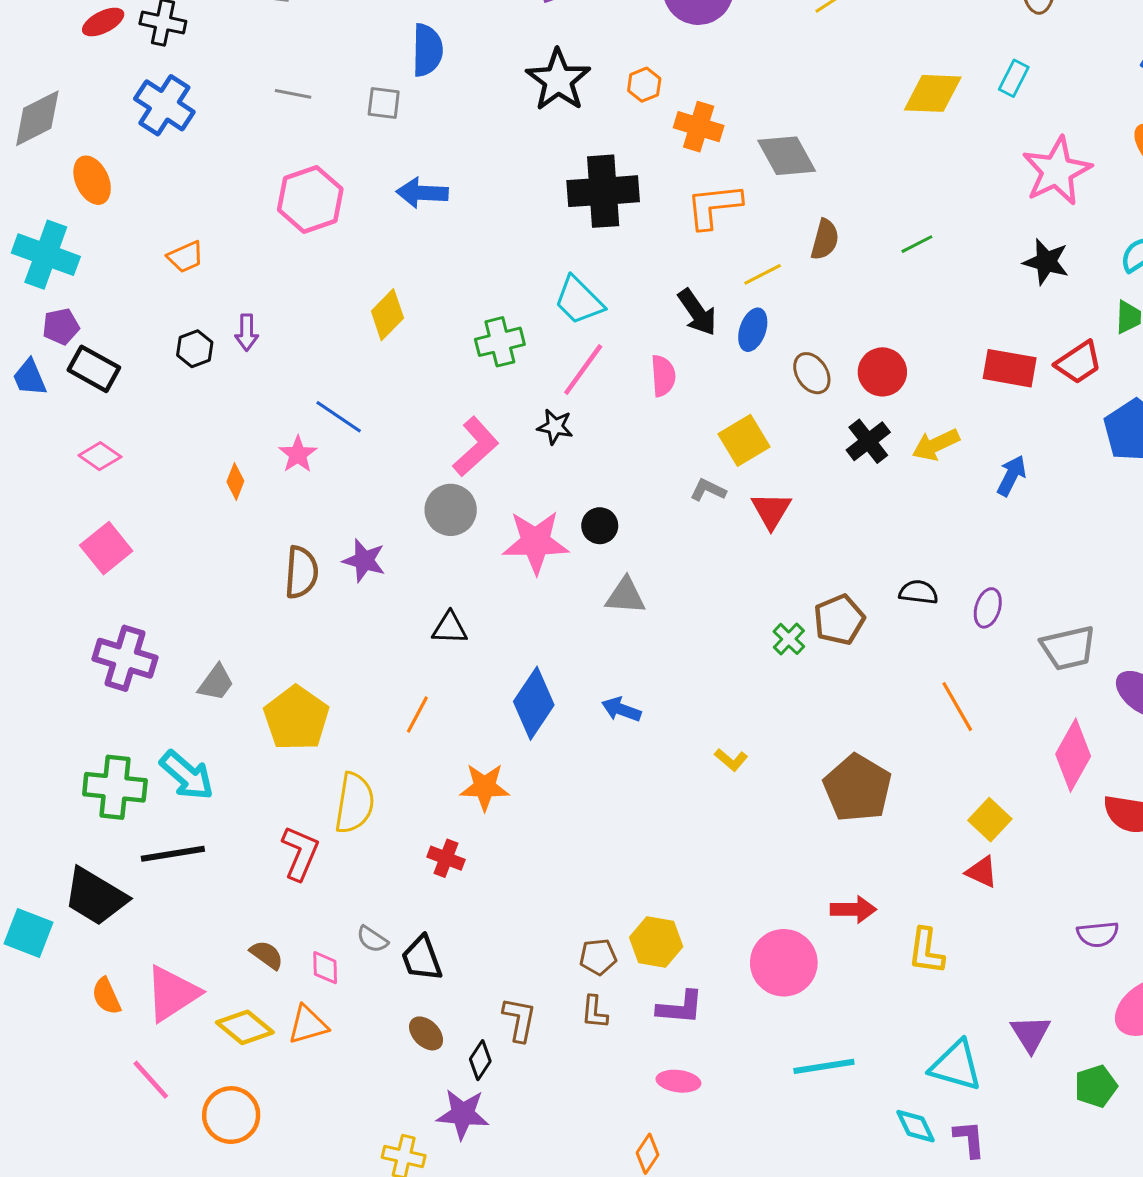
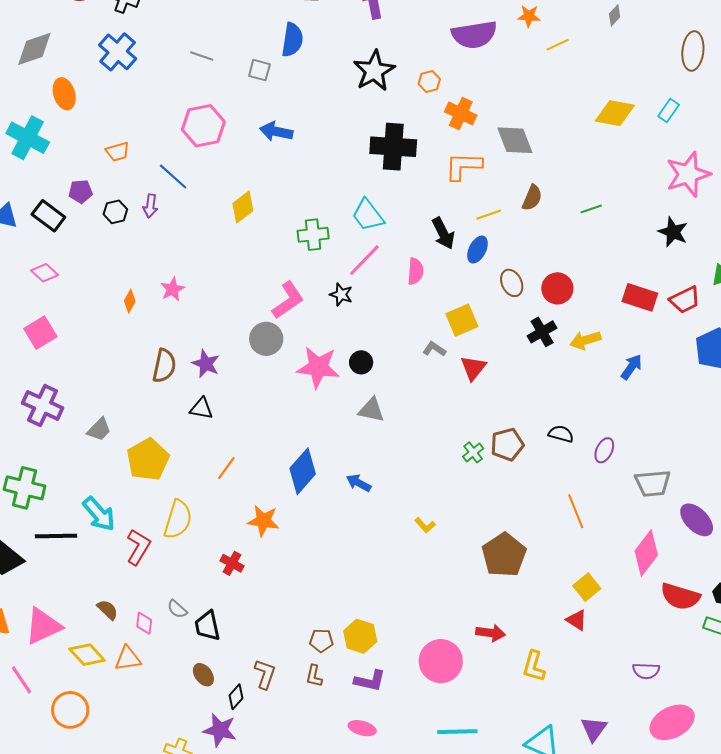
purple pentagon: (61, 326) -> (81, 191), moved
blue line: (339, 417) -> (173, 176), moved
black triangle: (450, 628) -> (201, 409), moved
cyan arrow: (187, 775) -> (99, 514), moved

